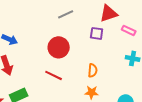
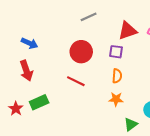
red triangle: (109, 13) -> (128, 31), moved
purple square: (97, 33) -> (116, 52), moved

